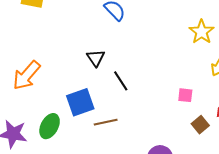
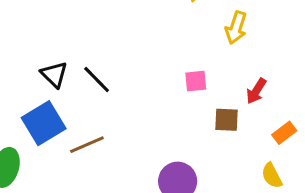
black triangle: (96, 58) -> (54, 74), moved
brown square: (200, 125) -> (226, 120), turned -36

